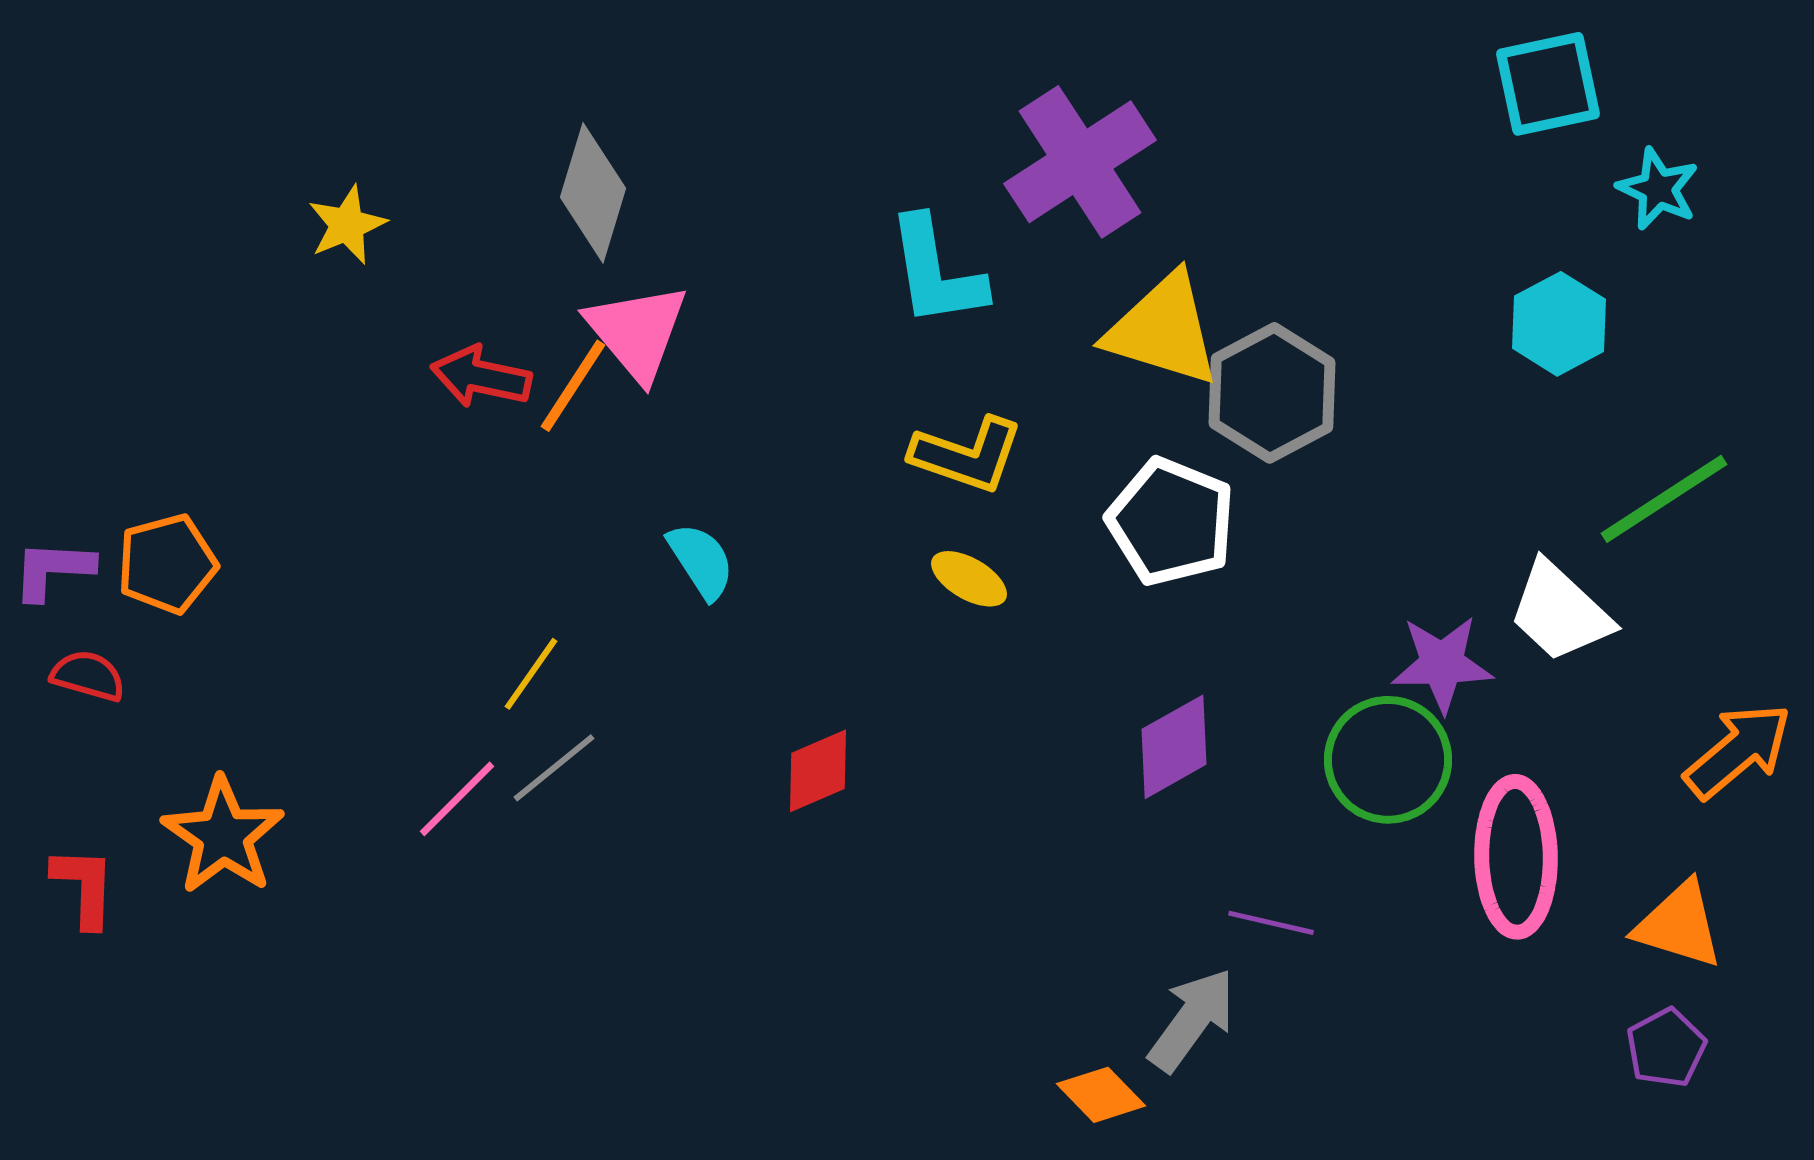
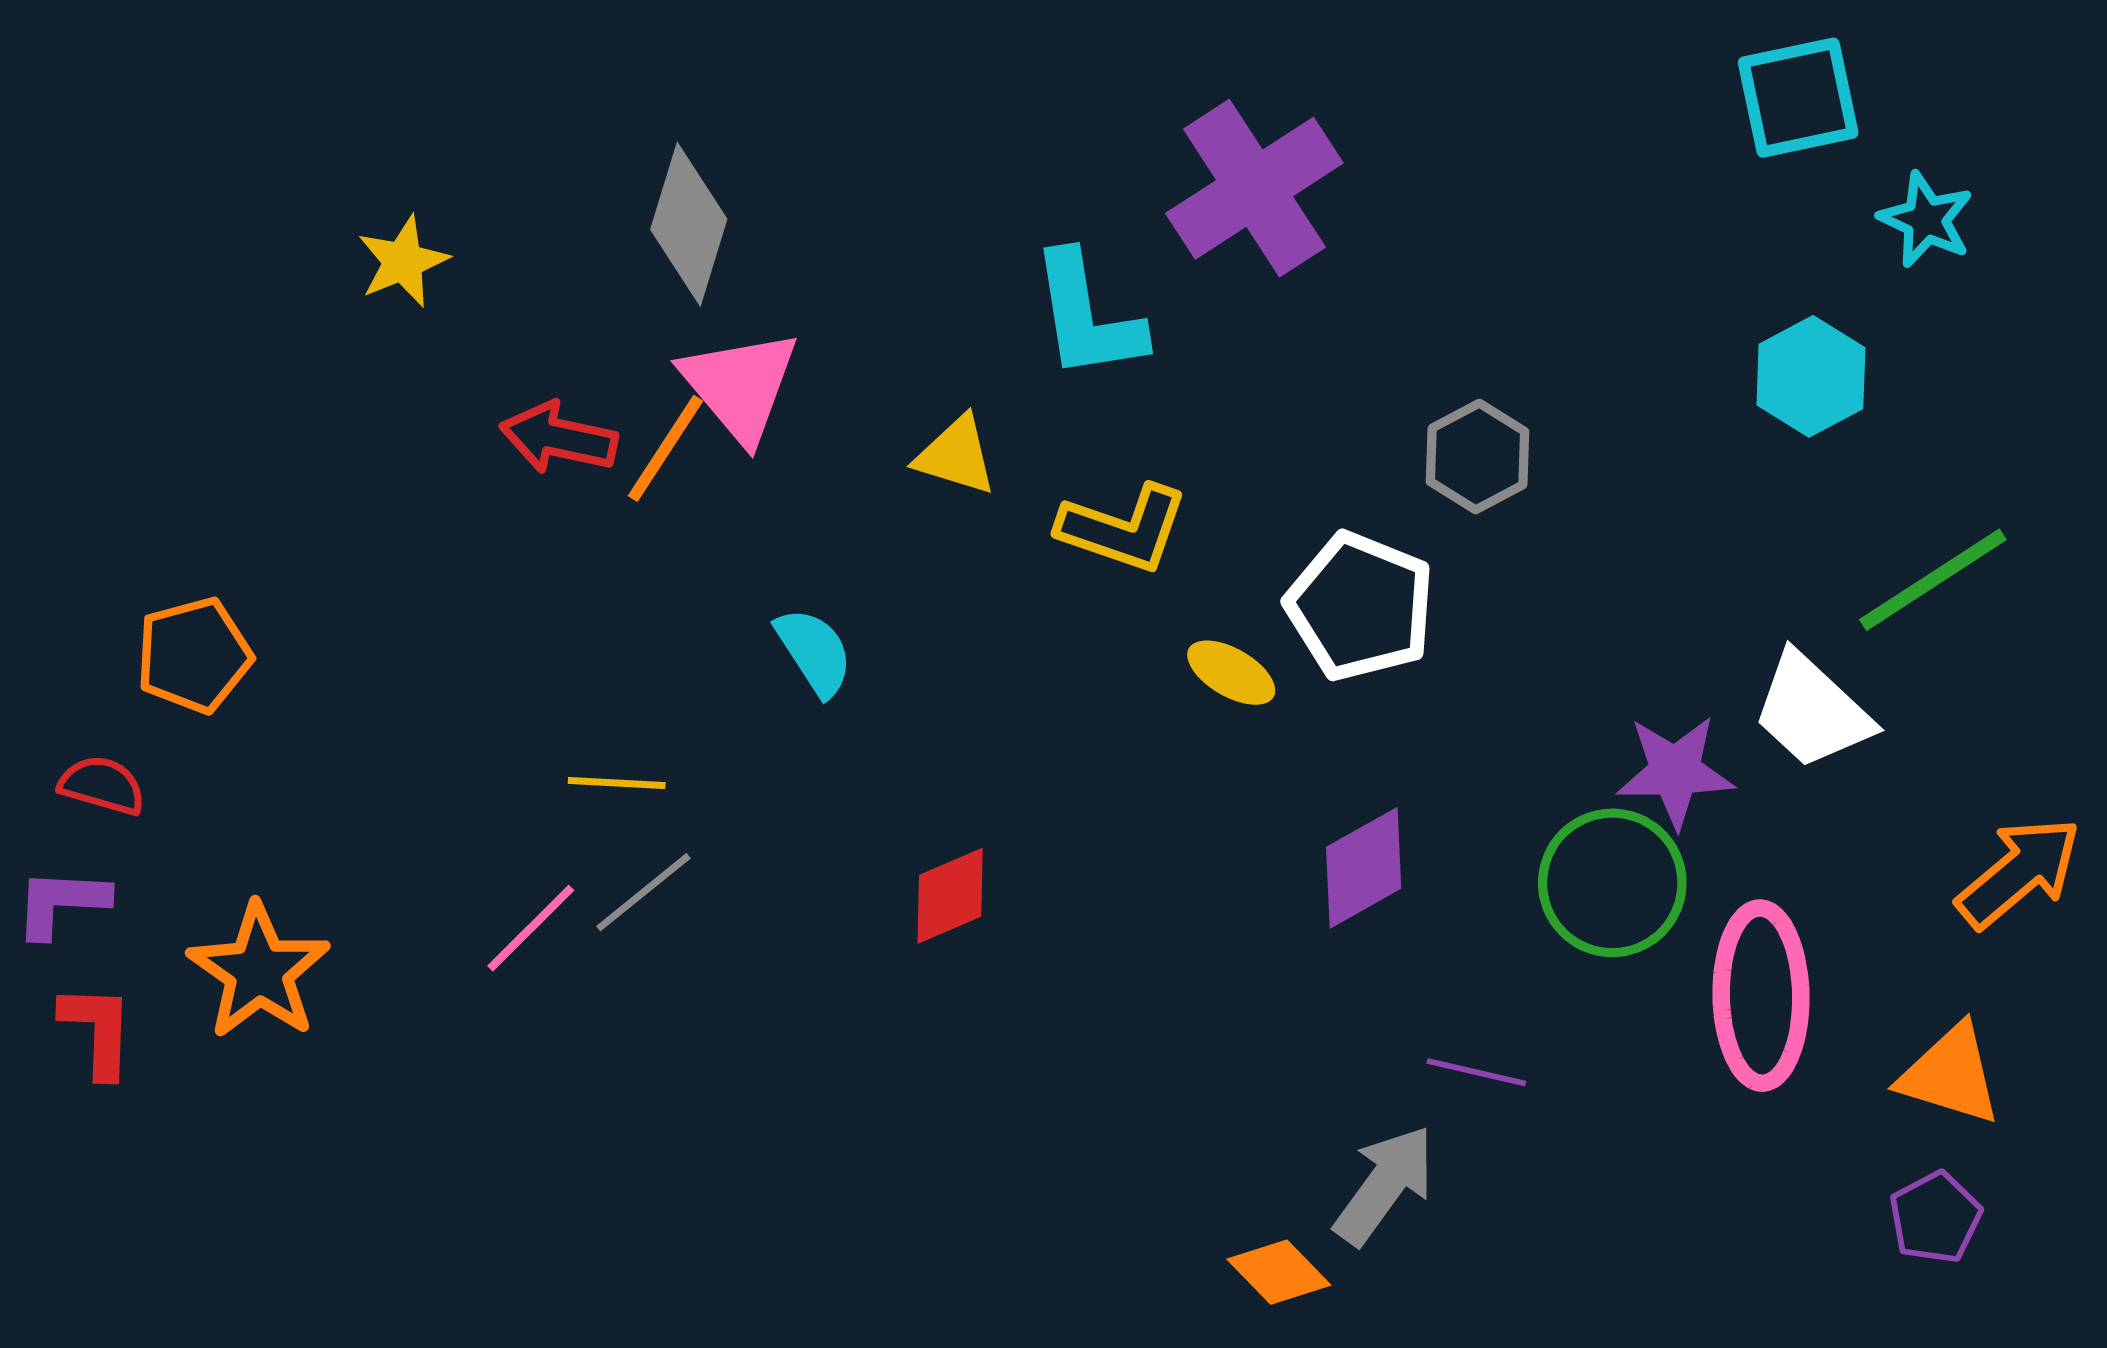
yellow triangle: (1163, 330) -> (956, 455), moved, size x0.6
gray hexagon: (1272, 393) -> (1478, 457), size x0.7
purple L-shape: (53, 570) -> (61, 903), moved
yellow ellipse: (969, 579) -> (1231, 673), moved
yellow line: (531, 674) -> (617, 783), turned 58

